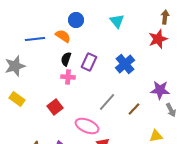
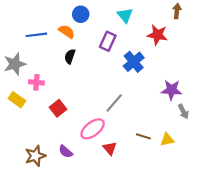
red star: (158, 39) -> (157, 35), moved, turned 30
purple rectangle: (89, 62) -> (108, 41), moved
pink cross: (68, 77) -> (36, 82), moved
brown line: (134, 109) -> (143, 136), moved, turned 64
pink ellipse: (87, 126) -> (93, 129), turned -60

